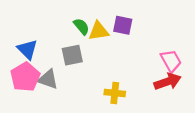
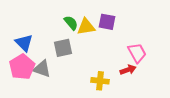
pink trapezoid: (171, 61) -> (137, 53), moved
red arrow: (168, 82) -> (128, 70), moved, size x0.7

